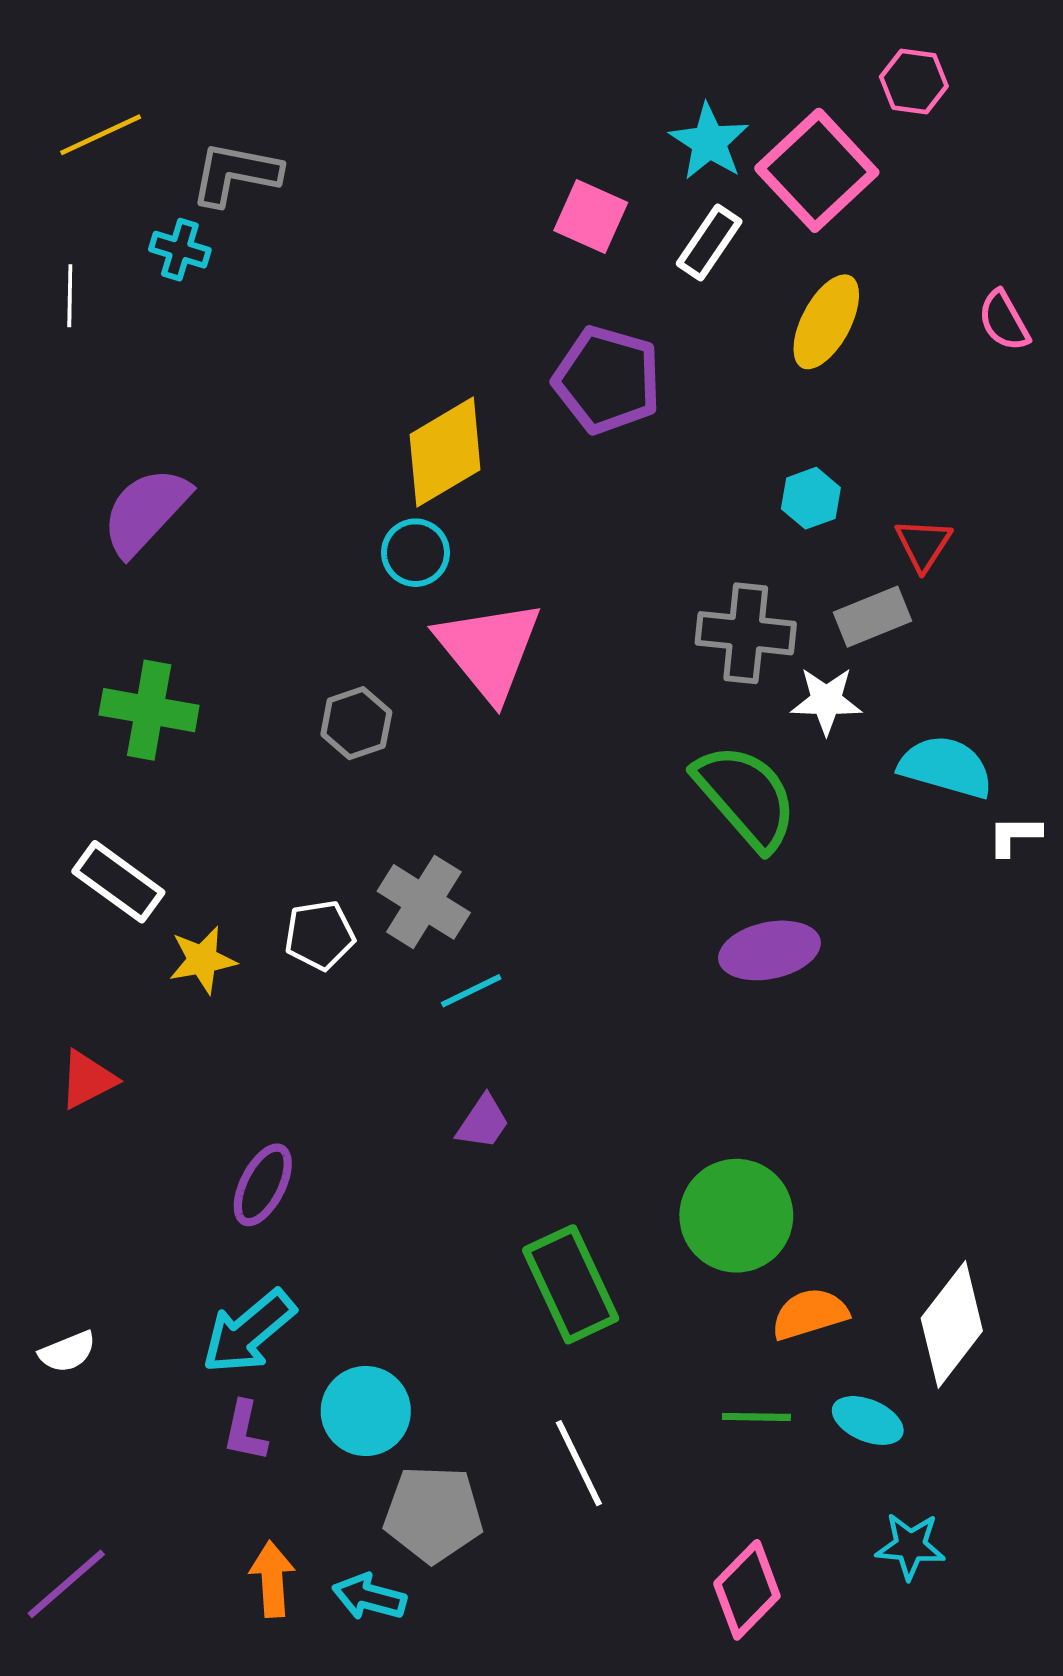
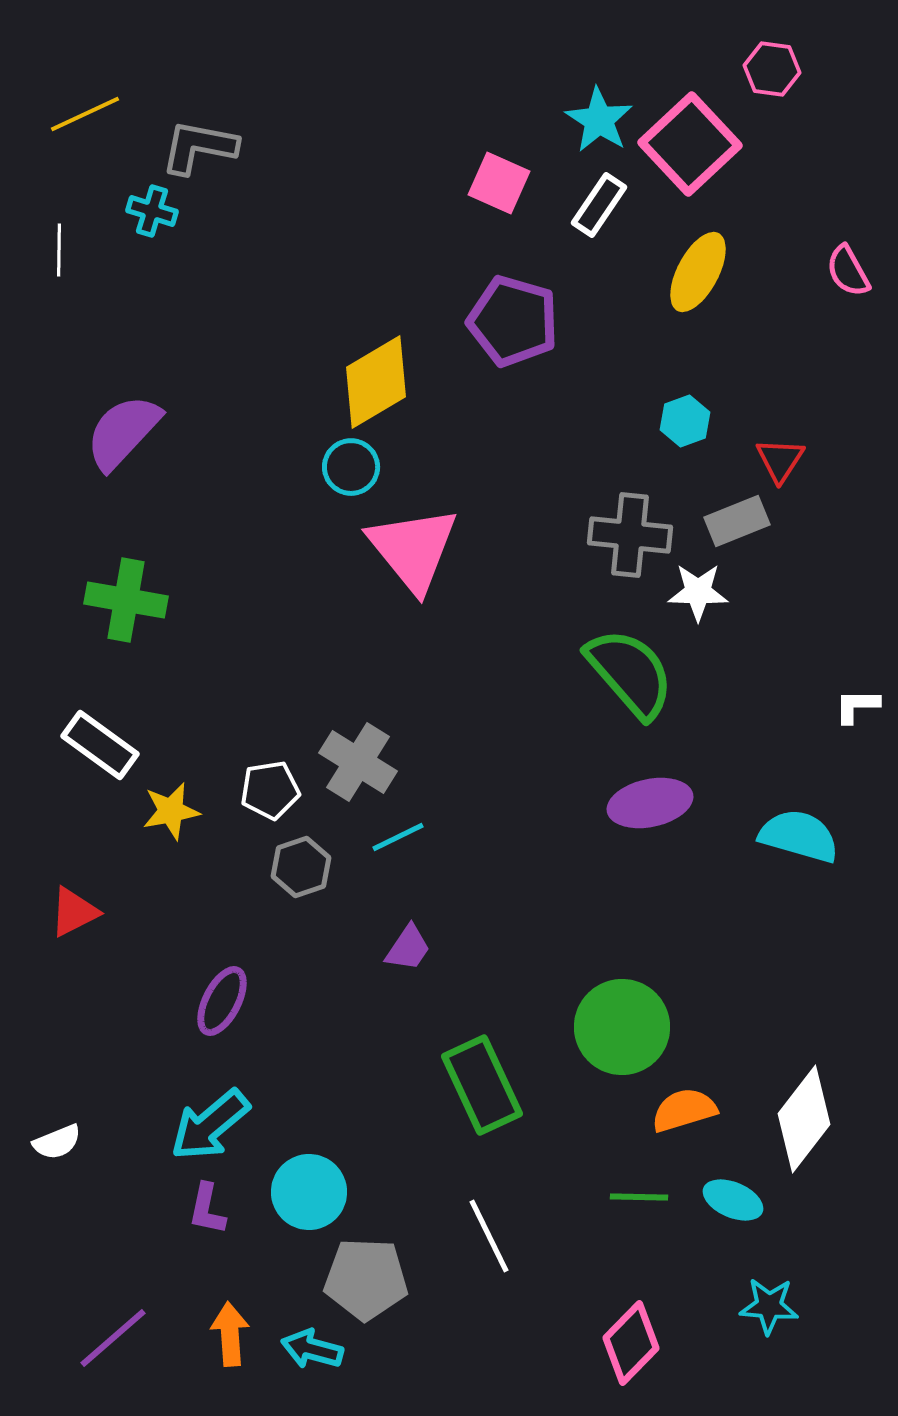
gray hexagon: (356, 723) -> (301, 867), moved
cyan semicircle: (946, 767) -> (799, 836), moved
purple line: (66, 1584) -> (113, 1338), moved

